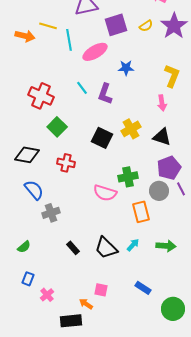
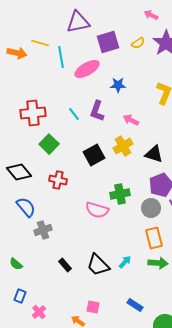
cyan line: (82, 88) -> (74, 114), moved
red cross: (41, 96) -> (33, 113), turned -30
pink arrow: (162, 103) -> (131, 120), moved, turned 126
black square: (102, 138) -> (94, 155), turned 35
black diamond: (27, 155) -> (19, 172), turned 40
orange rectangle: (141, 212) -> (154, 238), moved
green semicircle: (24, 247) -> (16, 264), turned 80

